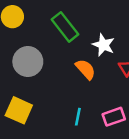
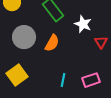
orange semicircle: (86, 69) -> (52, 43), moved, turned 72
yellow square: (19, 110) -> (17, 75), turned 30

